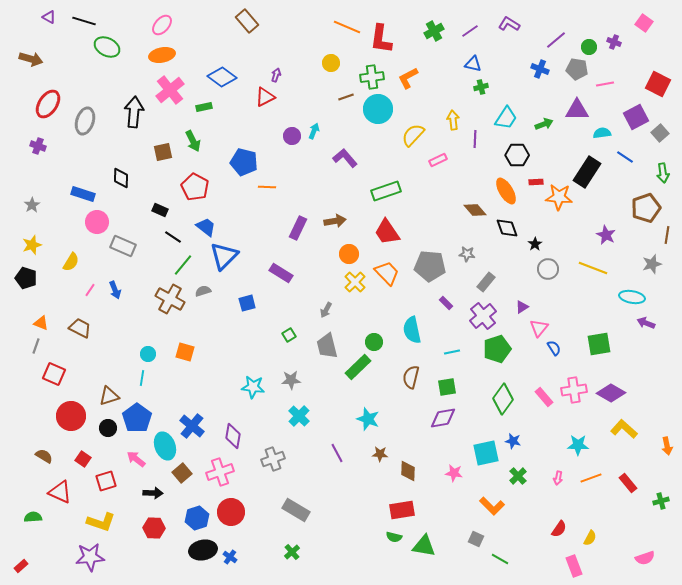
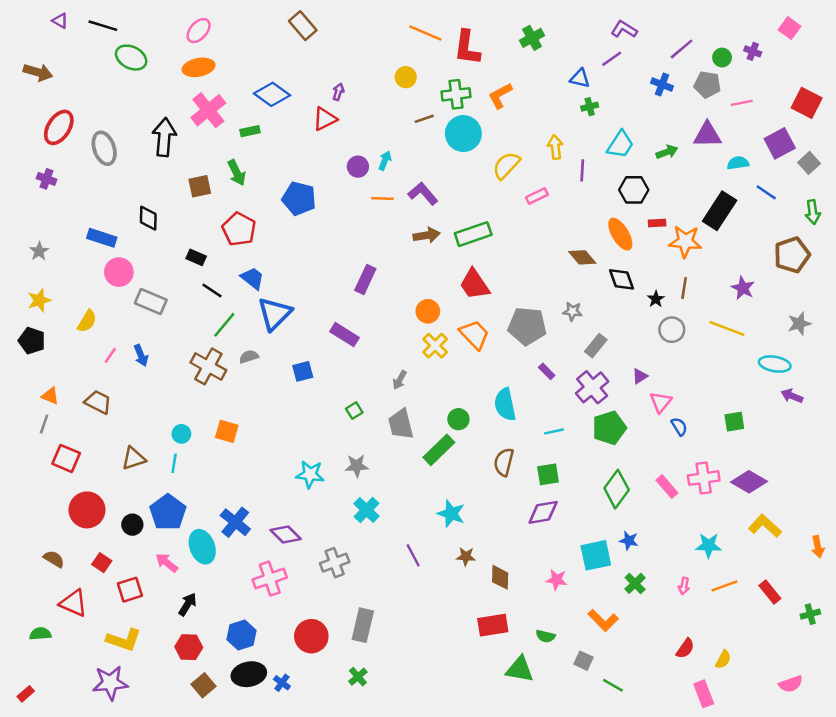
purple line: (470, 31) -> (612, 59), moved
gray ellipse: (85, 121) -> (104, 148), turned -36
orange line: (267, 187) -> (382, 199), moved
brown arrow: (335, 221) -> (427, 235), moved
brown line: (667, 235) -> (684, 288), moved
green square: (599, 344) -> (734, 422), size x0.7
brown triangle: (109, 396) -> (134, 458), moved
purple diamond: (233, 436) -> (286, 534), turned -55
brown square: (182, 473) -> (203, 685), moved
black arrow: (153, 493) -> (188, 604), turned -60
gray rectangle: (296, 510) -> (363, 625), turned 72
red circle: (231, 512) -> (311, 636), moved
green semicircle: (394, 537) -> (546, 636), moved

